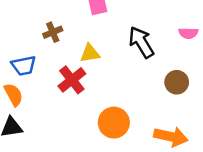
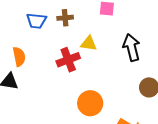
blue trapezoid: (24, 66) -> (36, 21), moved

